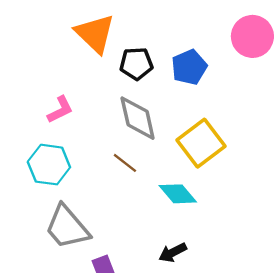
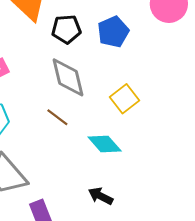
yellow square: (201, 143) -> (125, 99), size x0.7
black arrow: (173, 253) -> (101, 196), turned 55

